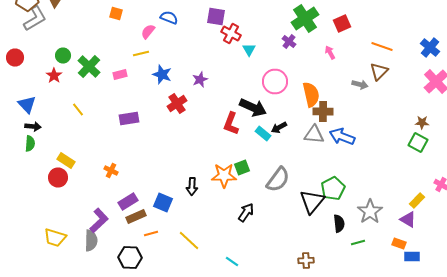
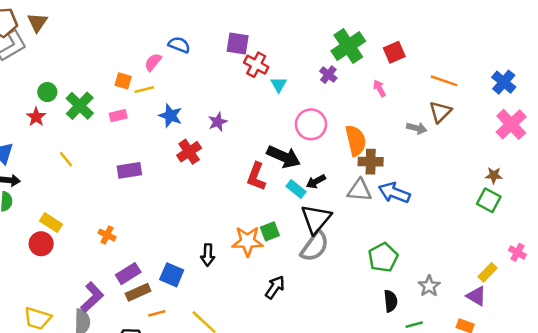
orange square: (116, 14) -> (123, 81), moved
black triangle: (312, 202) -> (316, 219), moved
gray star: (370, 212) -> (429, 286), size x0.7

